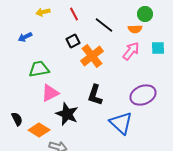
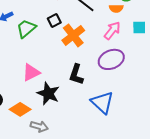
green trapezoid: (39, 69) -> (26, 28), moved, turned -30
purple ellipse: (143, 95) -> (111, 59), moved

